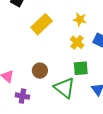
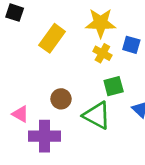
yellow star: (80, 19) -> (101, 23), size x1.6
purple cross: (22, 96) -> (44, 136), size x1.6

